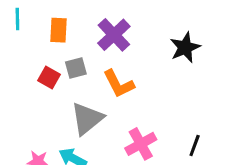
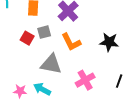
black star: (185, 47) -> (109, 42), moved, turned 30
gray triangle: (87, 119) -> (51, 64), turned 50

